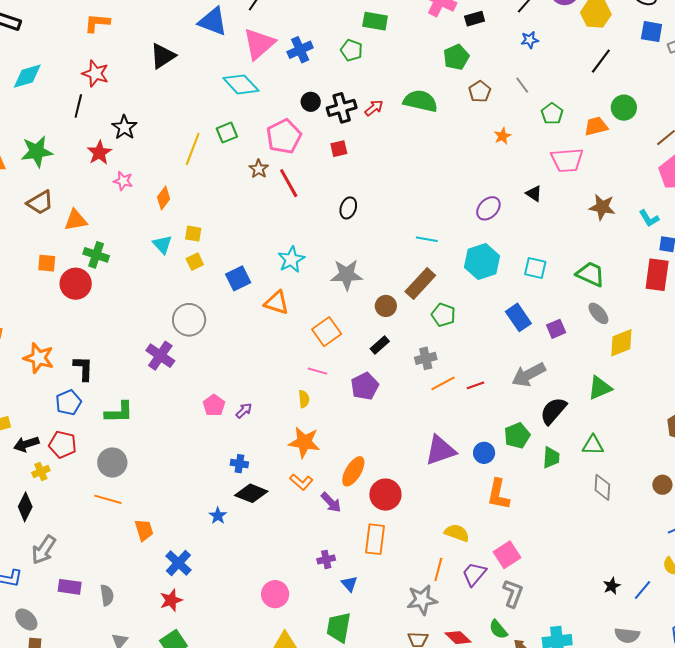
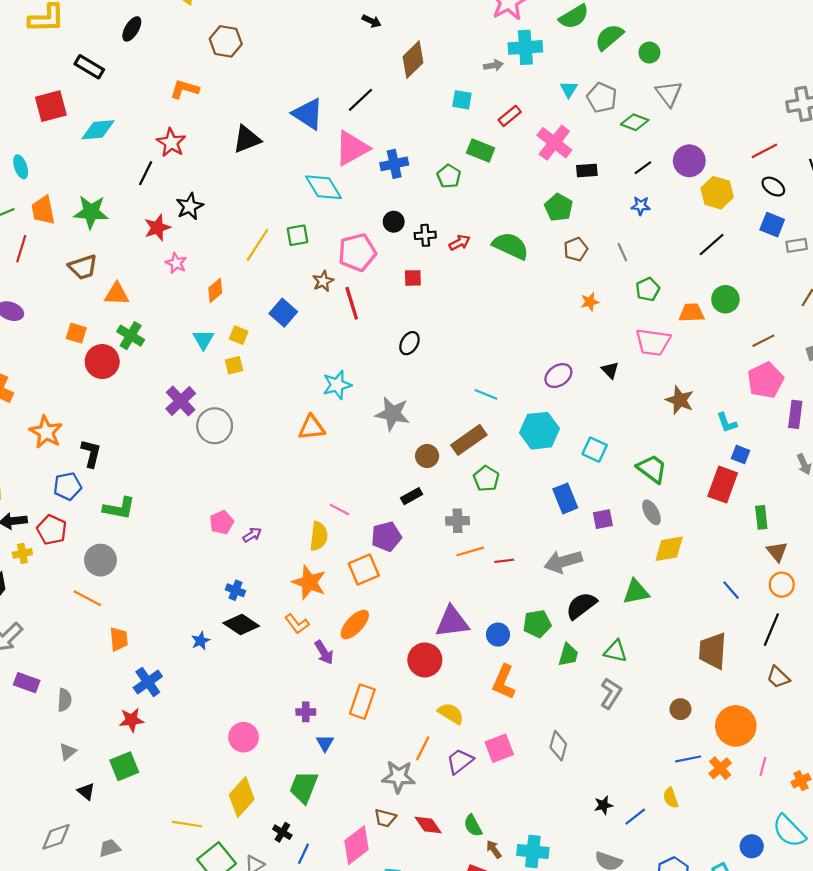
green pentagon: (456, 57) -> (559, 207), turned -30
black cross: (342, 108) -> (425, 235), size x0.7
blue square: (238, 278) -> (283, 313), moved, turned -35
orange triangle: (277, 303) -> (312, 428), turned -36
orange square: (327, 332) -> (364, 570), moved
purple cross: (160, 356) -> (181, 401), moved
yellow semicircle: (304, 399) -> (319, 536), size x1.5
gray diamond: (602, 487) -> (558, 746), moved
red circle: (385, 495) -> (425, 660), moved
gray L-shape: (513, 593) -> (611, 693), moved

